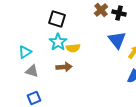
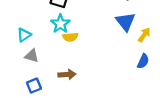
yellow semicircle: (73, 48) -> (70, 37), moved
brown arrow: (64, 67) -> (67, 75), moved

